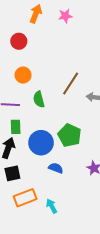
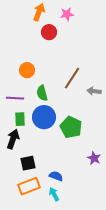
red circle: (19, 41) -> (49, 32), moved
blue circle: (41, 143) -> (44, 117), moved
blue semicircle: (56, 168) -> (56, 176), moved
black square: (12, 173) -> (28, 163), moved

